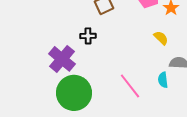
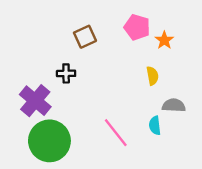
yellow semicircle: (161, 38) -> (152, 76), turned 35

